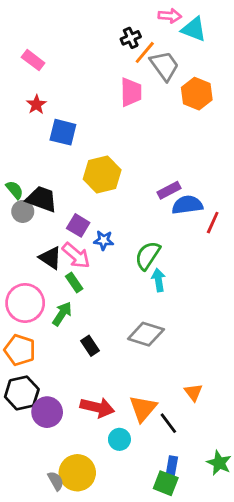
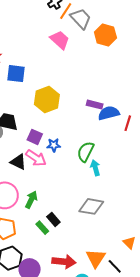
pink trapezoid: (131, 92) -> (60, 40), turned -40
purple rectangle: (169, 190) -> (95, 105), turned 49
green rectangle: (74, 283) -> (42, 228), moved

